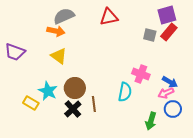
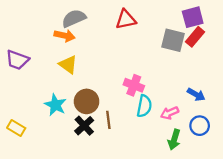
gray square: (150, 35) -> (173, 40), size x1.5
pink cross: (141, 74) -> (134, 85), moved
pink arrow: (166, 93) -> (170, 113), moved
yellow rectangle: (31, 103) -> (16, 128), moved

